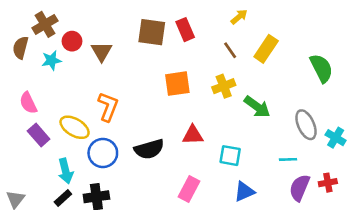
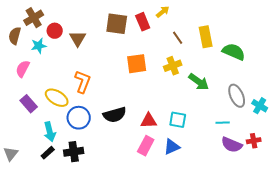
yellow arrow: (239, 17) -> (163, 12), moved
yellow rectangle: (266, 49) -> (206, 37), turned -45
green semicircle: (321, 68) -> (234, 52), moved, turned -40
pink semicircle: (28, 103) -> (23, 69), moved, turned 54
red triangle: (193, 135) -> (149, 121), moved
purple semicircle: (300, 188) -> (232, 145), turned -90
blue triangle: (244, 192) -> (172, 147), moved

